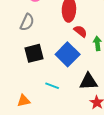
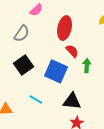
black square: (34, 53) -> (23, 65), turned -30
blue square: (68, 54) -> (56, 71), turned -30

